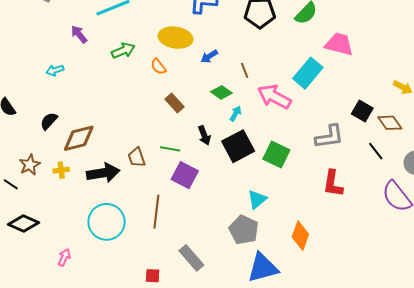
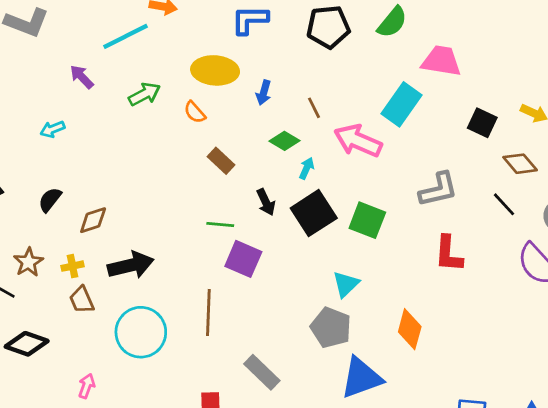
blue arrow: (209, 56) -> (264, 93), turned -36
black square: (362, 111) -> (482, 123), moved
brown diamond: (79, 138) -> (93, 220), size x0.7
brown trapezoid: (137, 157) -> (82, 300), moved

